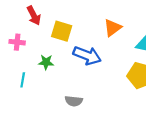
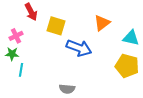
pink cross: (17, 42) -> (16, 36), turned -32
green star: (46, 62) -> (12, 54), moved

